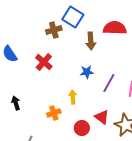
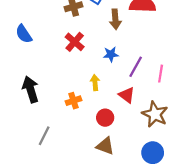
red cross: (44, 62) -> (75, 42), moved
black arrow: (16, 103) -> (31, 89), size x1.6
red triangle: (102, 117) -> (127, 95), moved

